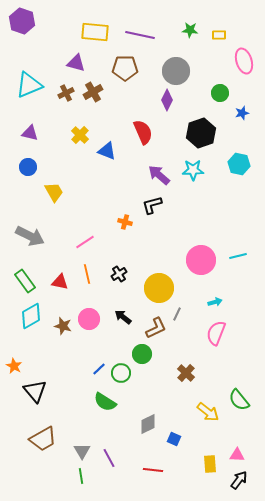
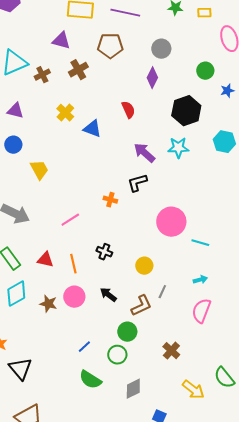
gray circle: (176, 71) -> (161, 49), size x0.7
brown cross: (66, 93) -> (42, 75), moved
red semicircle: (143, 132) -> (128, 110), size x0.7
cyan line: (238, 256) -> (200, 243), moved, turned 30
pink circle: (201, 260) -> (171, 222), moved
orange line: (87, 274) -> (73, 264), moved
black cross: (119, 274) -> (104, 252), turned -35
yellow circle: (159, 288) -> (144, 266), size x0.6
green circle: (121, 373) -> (117, 355), moved
gray diamond: (148, 424) -> (133, 389), moved

